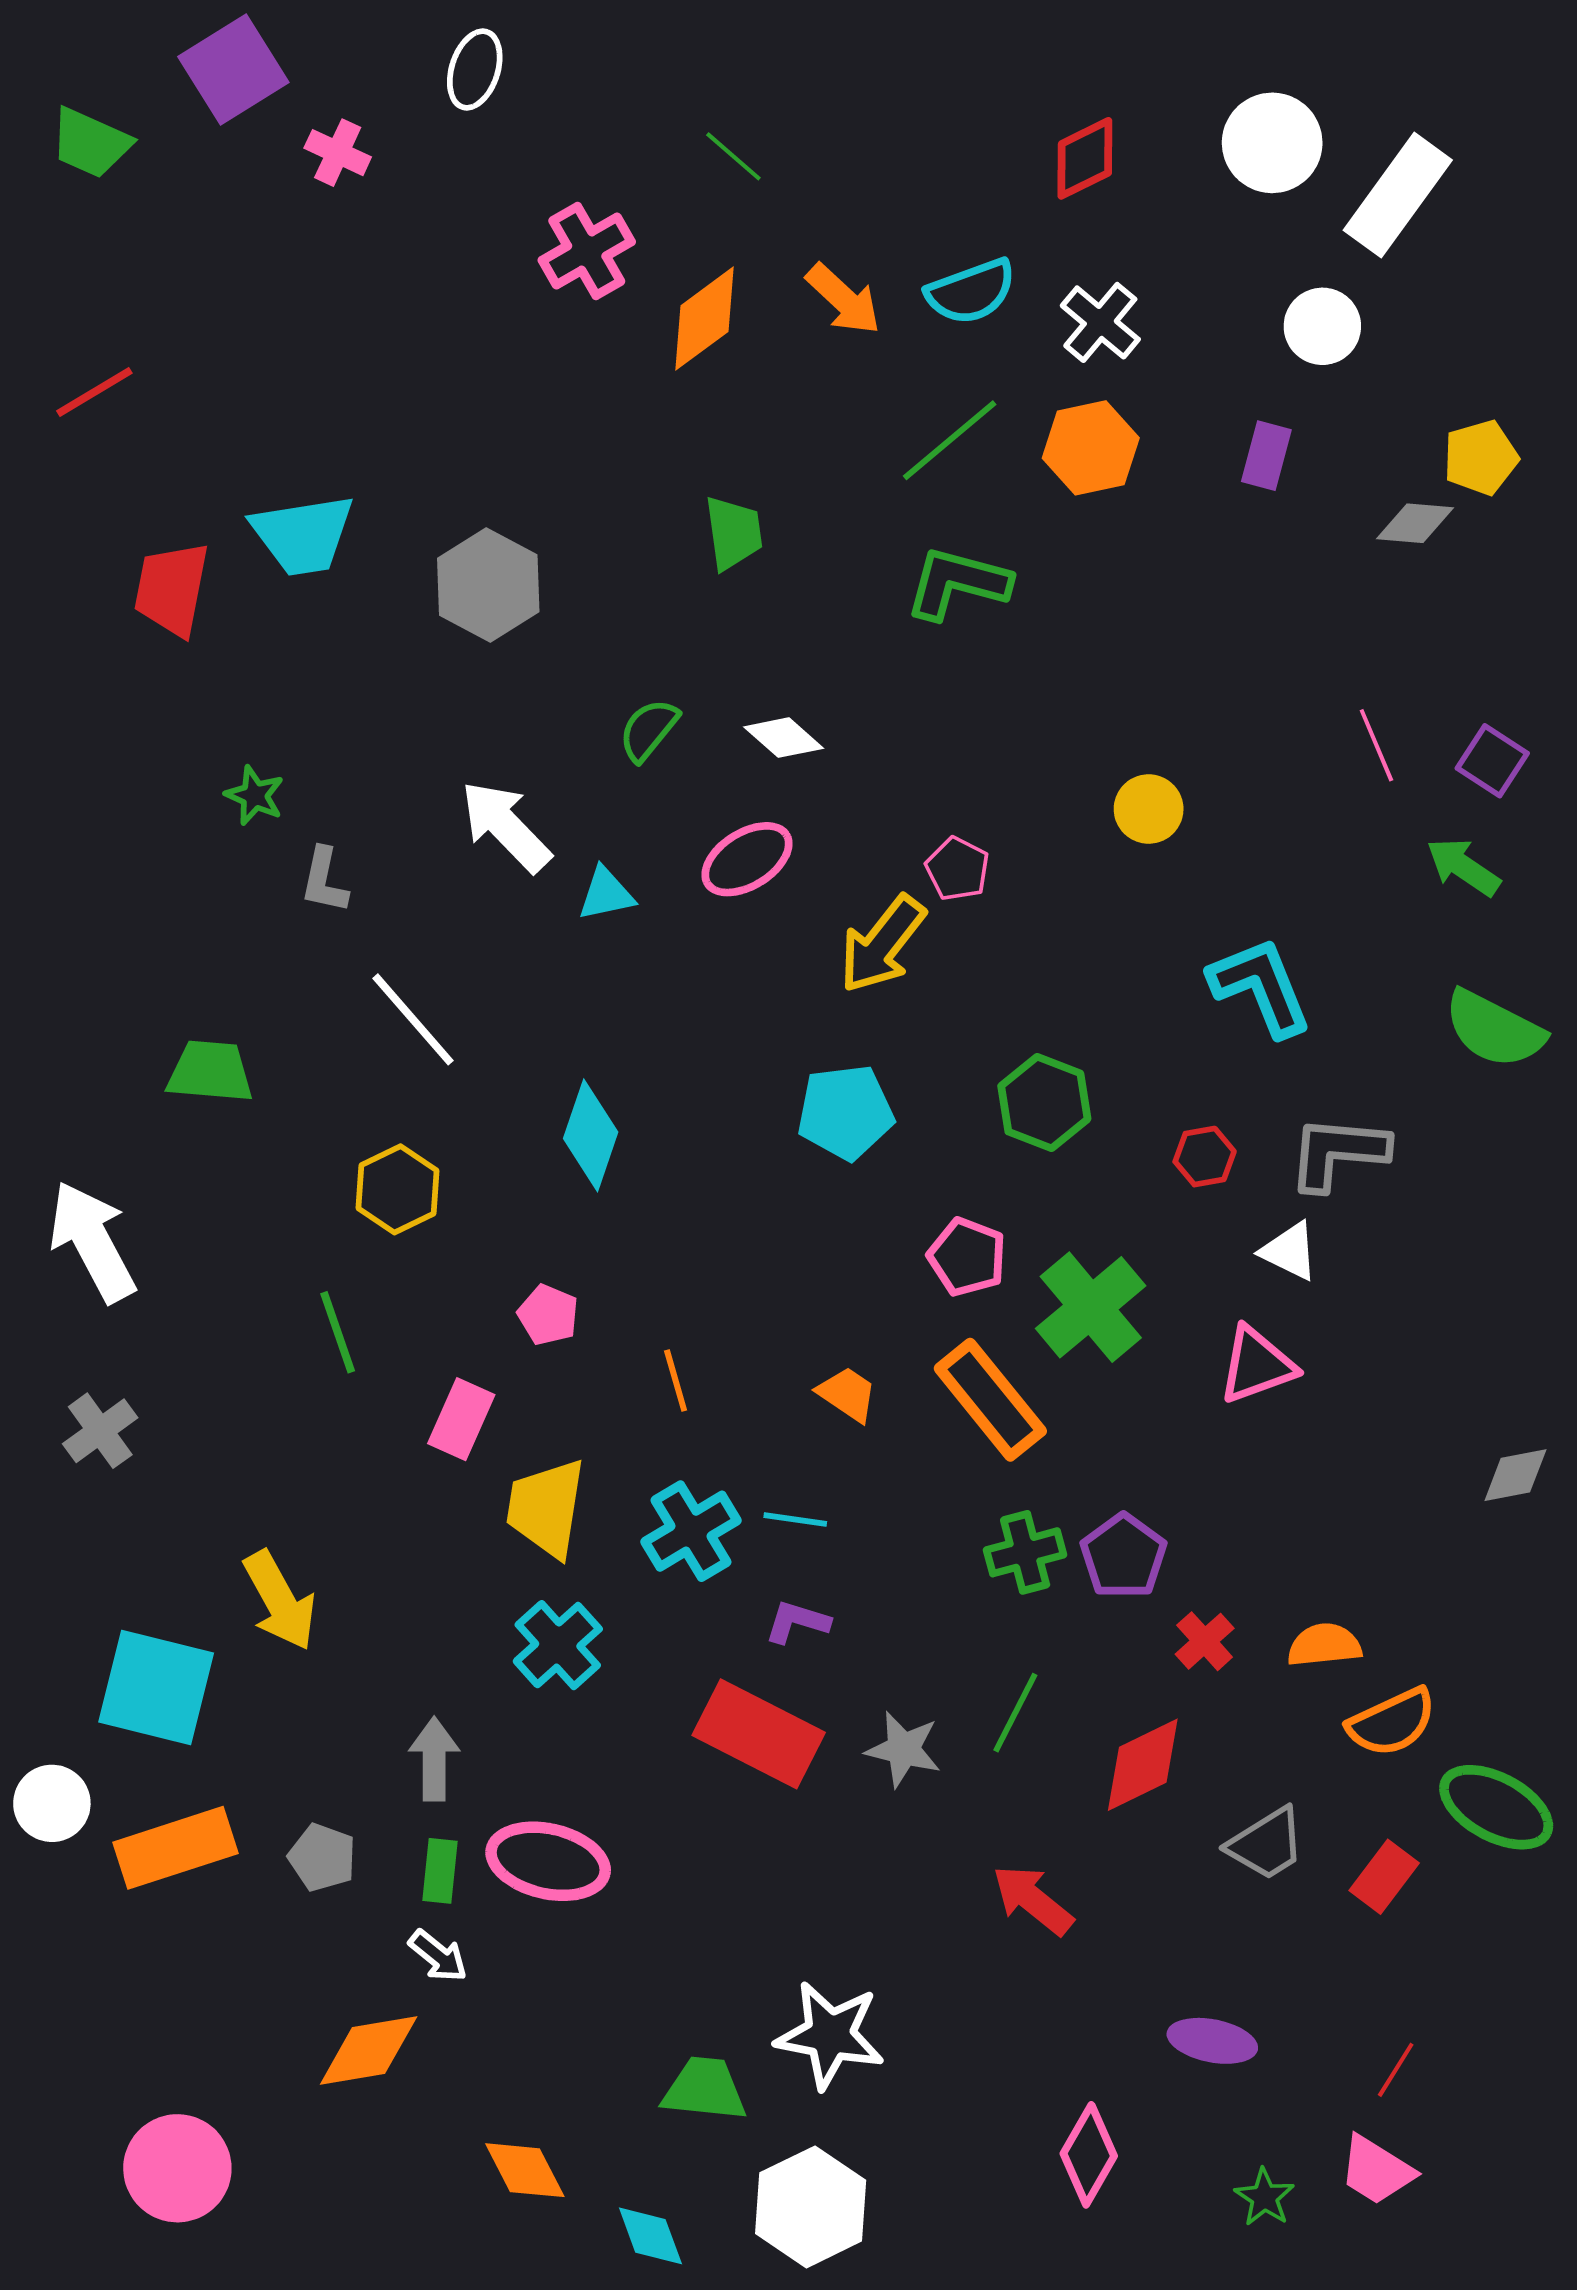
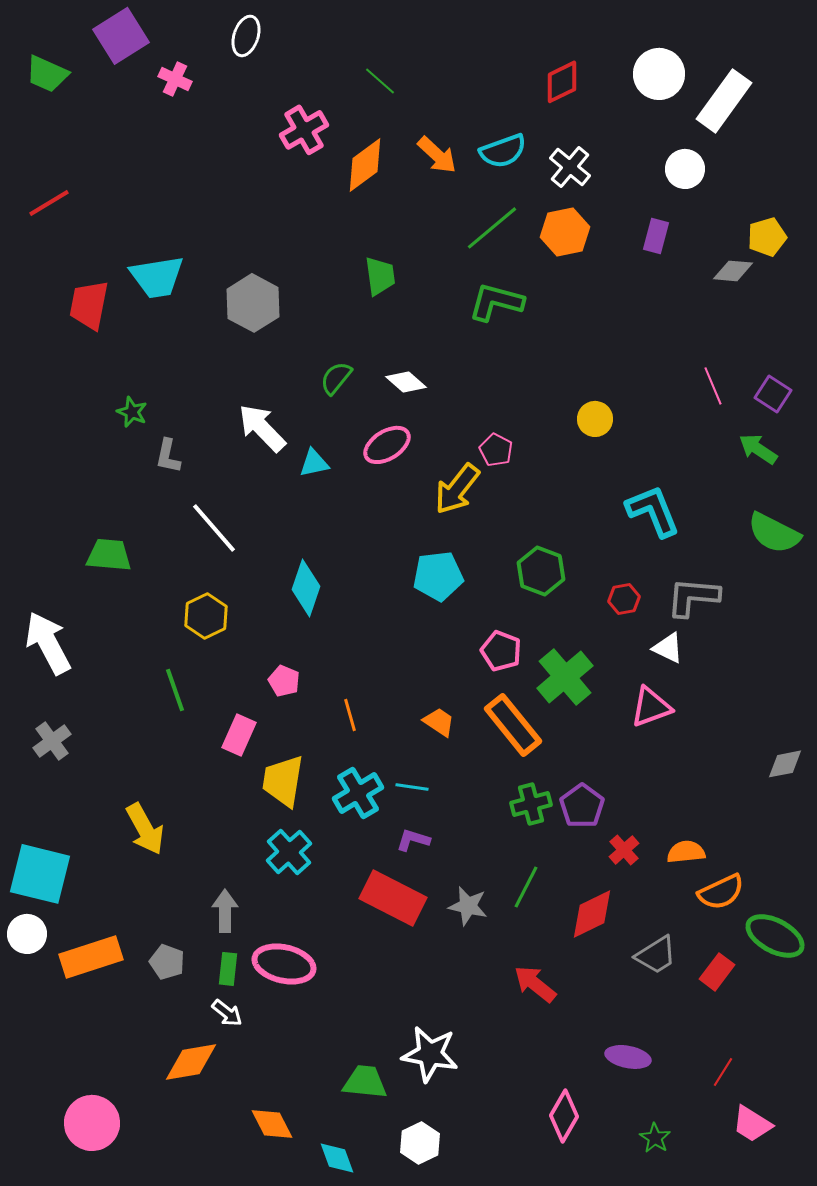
cyan square: (156, 1688) -> (40, 874), moved
pink trapezoid: (1376, 2170) -> (752, 1124), moved
white hexagon: (811, 2207) -> (420, 1143), size x0.7

